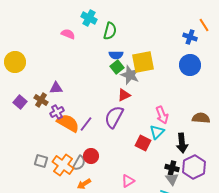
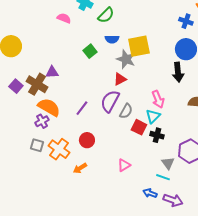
green semicircle: (110, 31) -> (106, 15), turned 30
green square: (117, 67) -> (90, 51), moved
brown cross: (41, 100) -> (37, 84), size x1.5
purple cross: (57, 112) -> (42, 121), moved
orange semicircle: (68, 123) -> (49, 107), moved
black arrow: (182, 143) -> (178, 72), moved
gray semicircle: (79, 163) -> (126, 111), moved
black cross: (172, 168) -> (157, 135), moved

